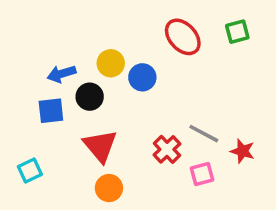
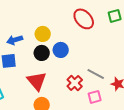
blue circle: (142, 77) -> (61, 50), moved
black circle: (90, 97) -> (42, 53), moved

